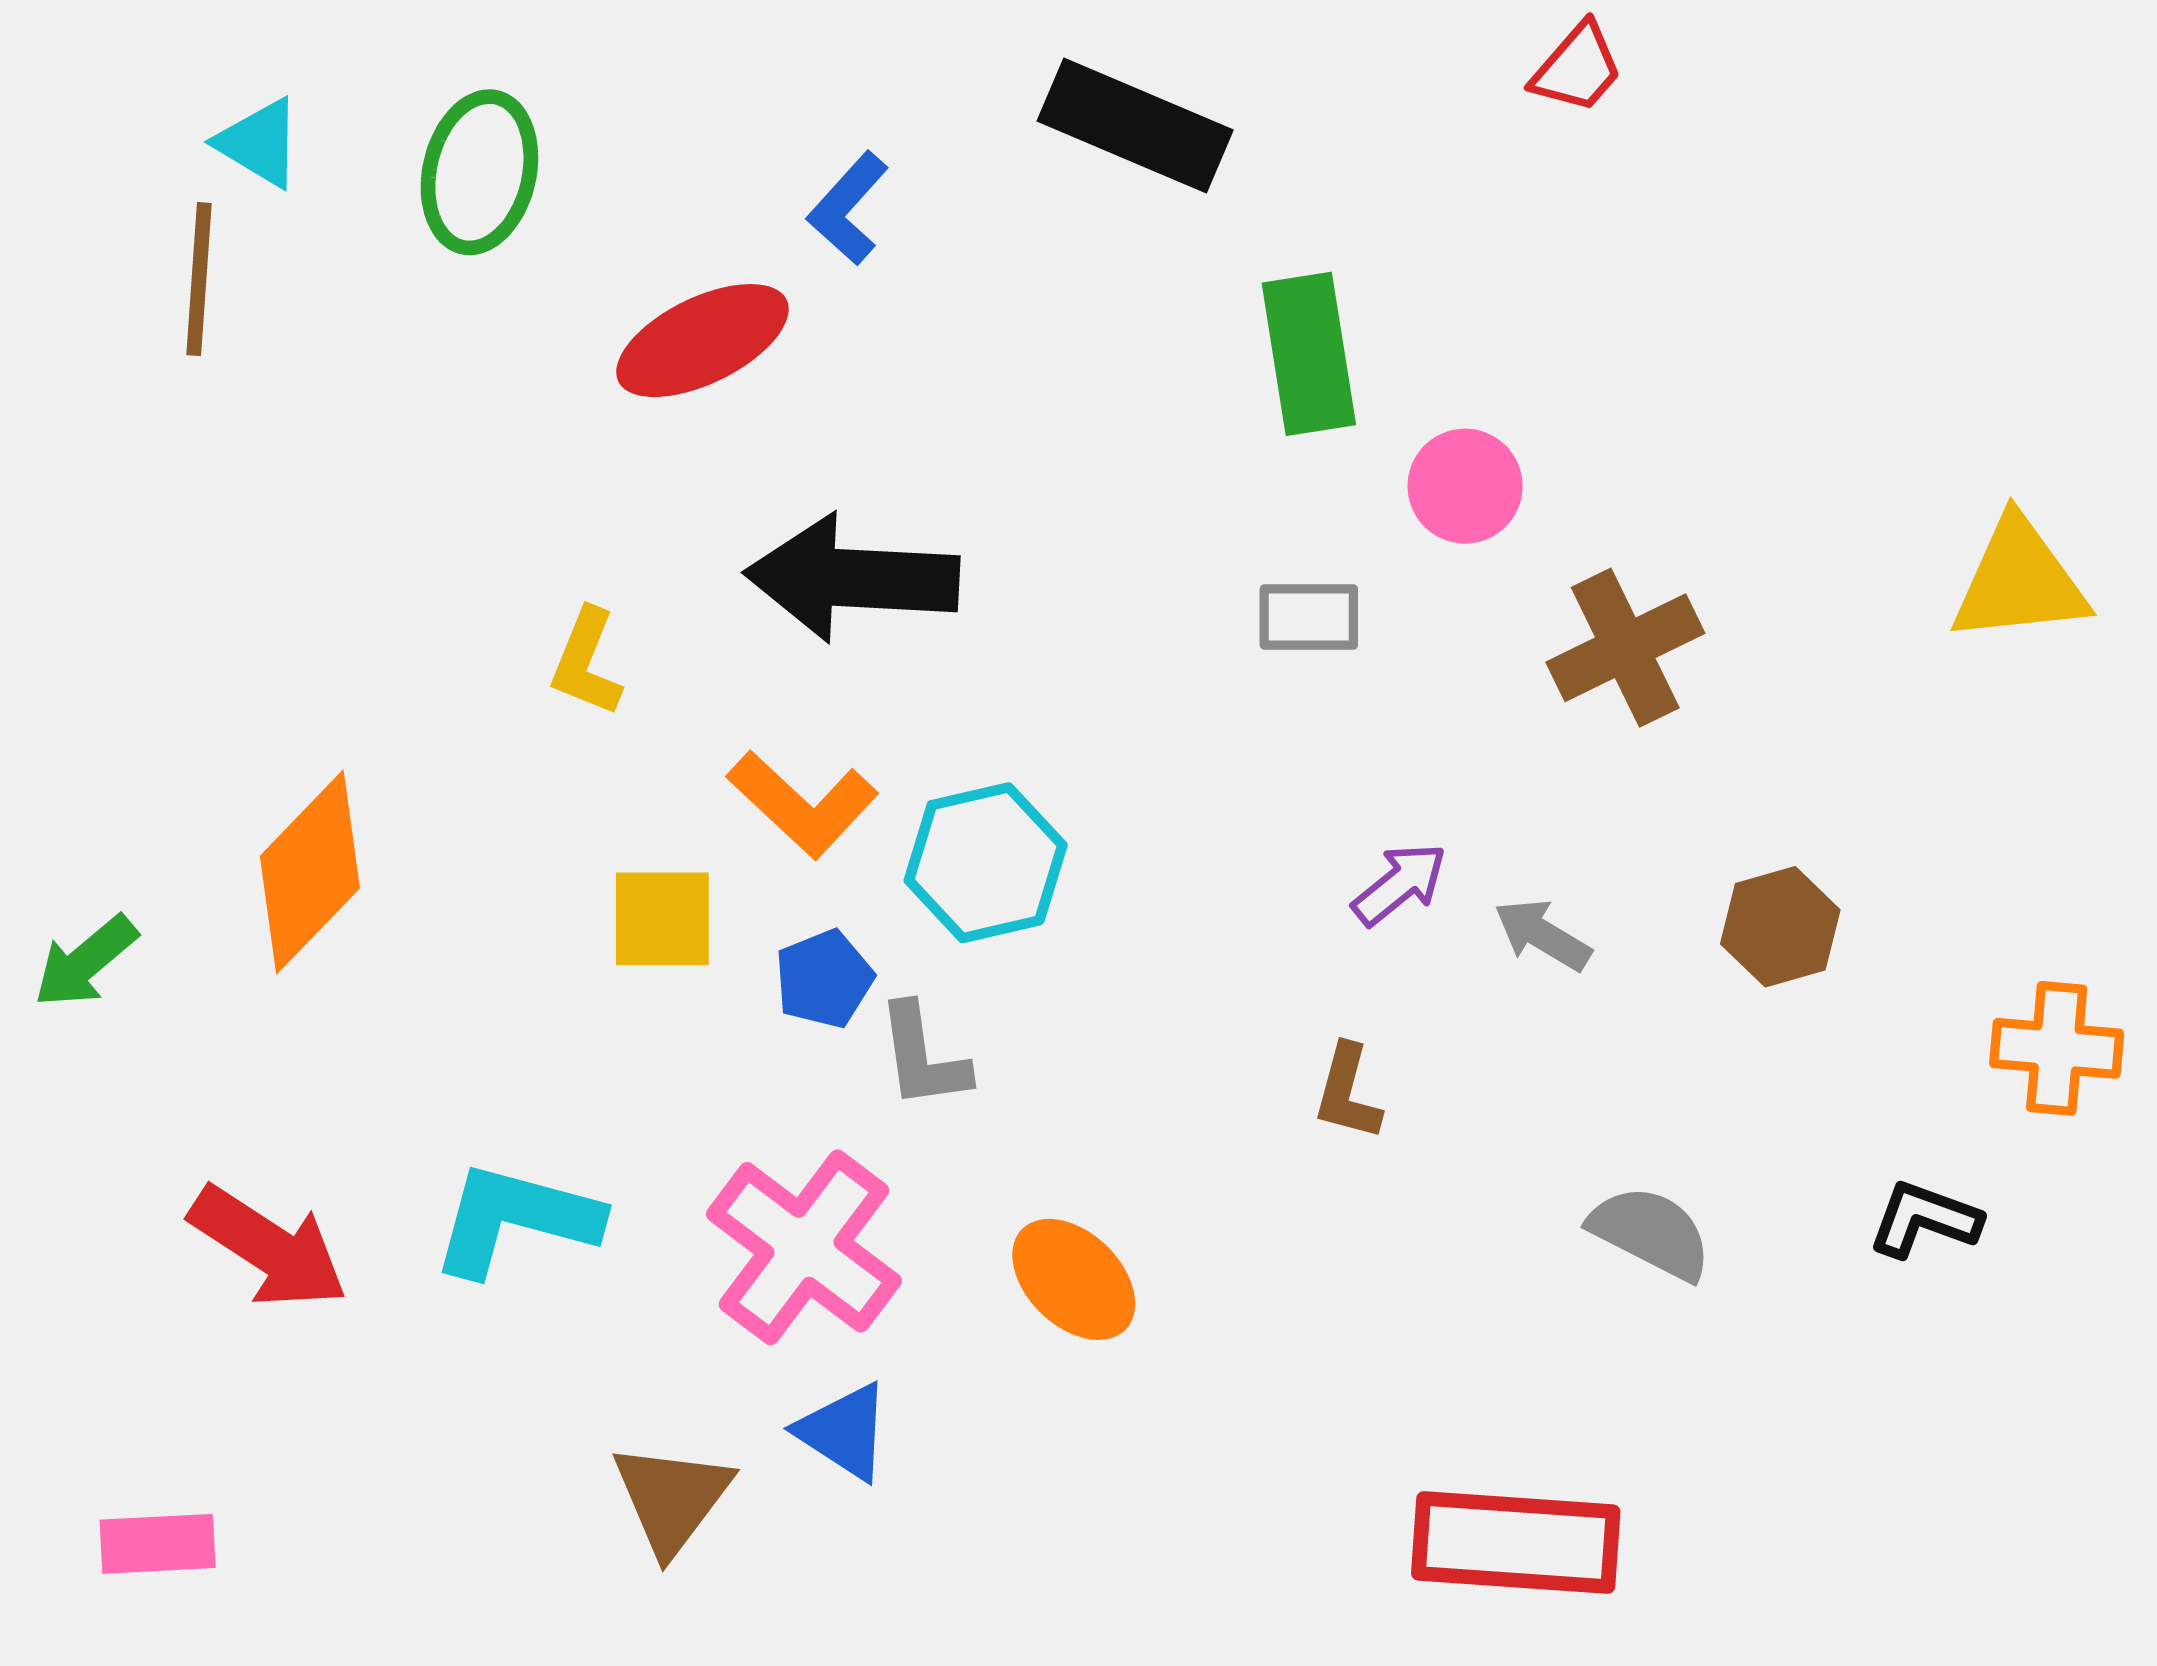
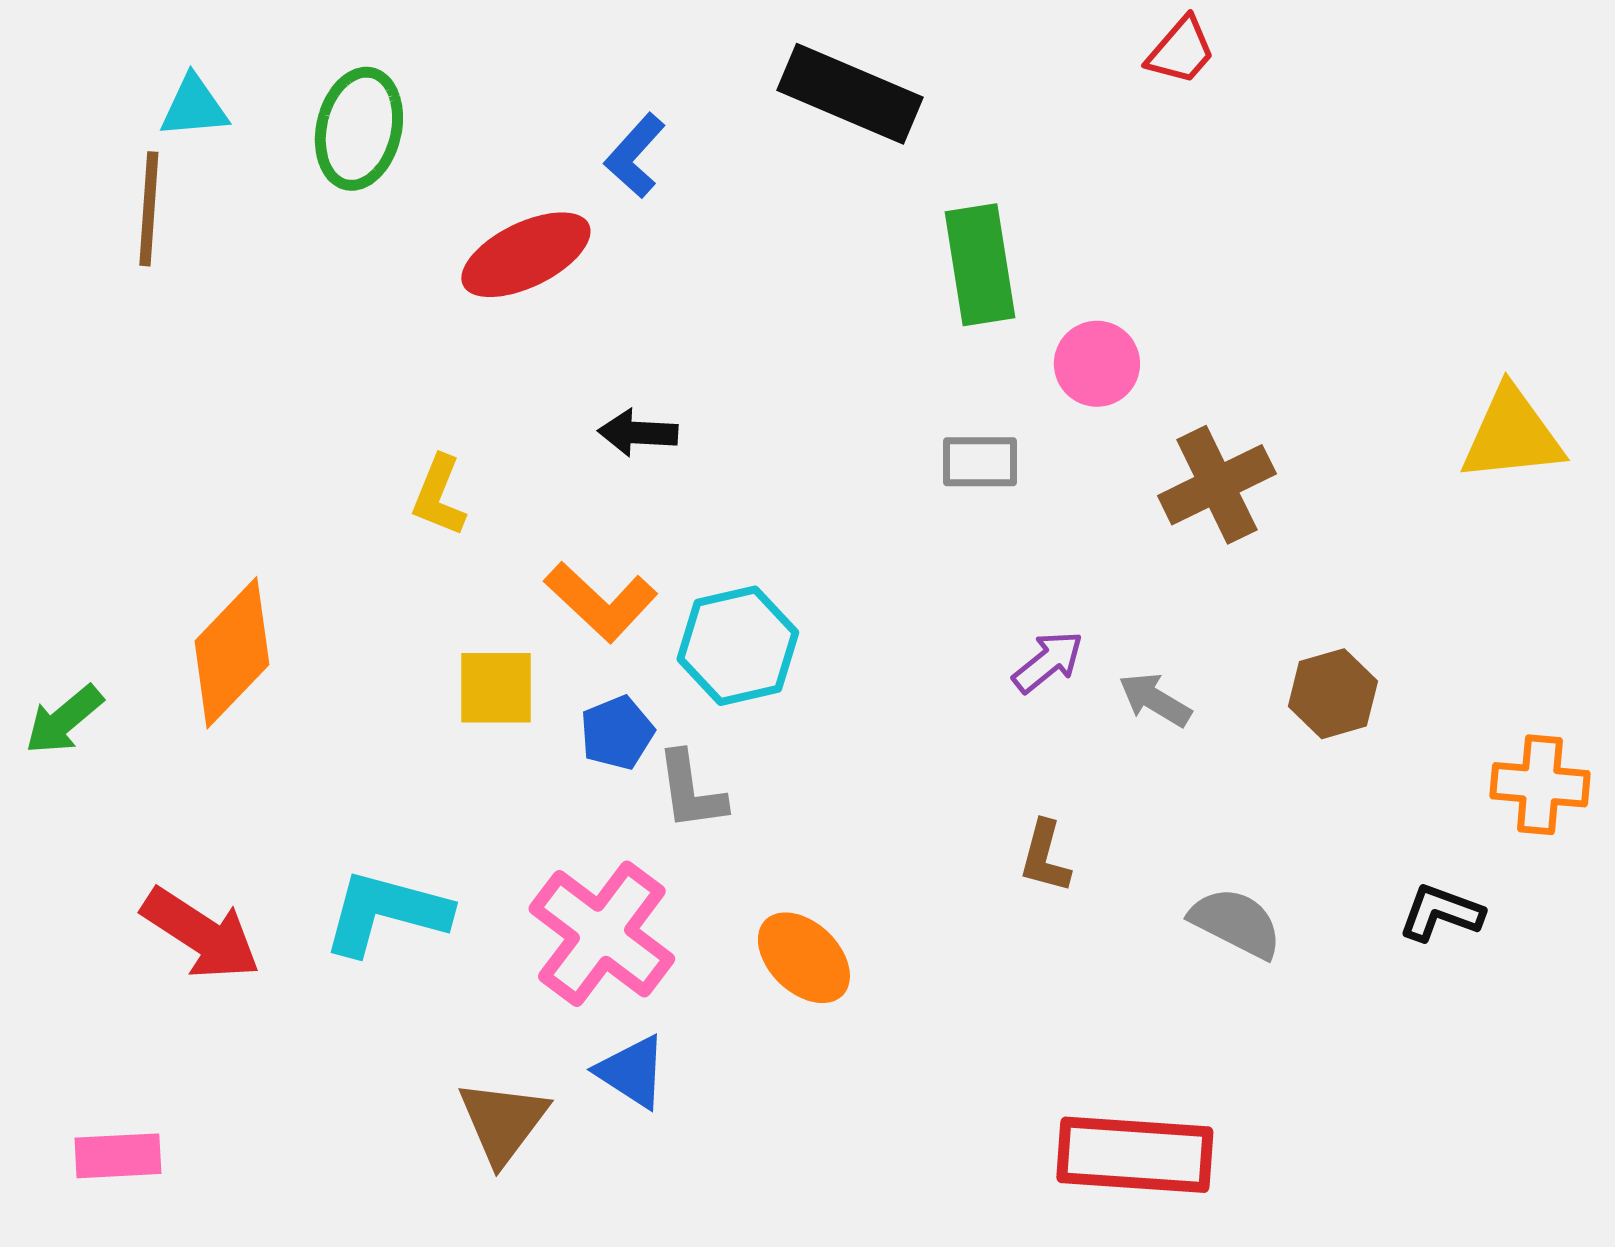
cyan triangle: (259, 143) -> (194, 107), turned -36
black arrow: (852, 578) -> (638, 433), size x0.5
brown L-shape: (1348, 1092) -> (1045, 857), moved

